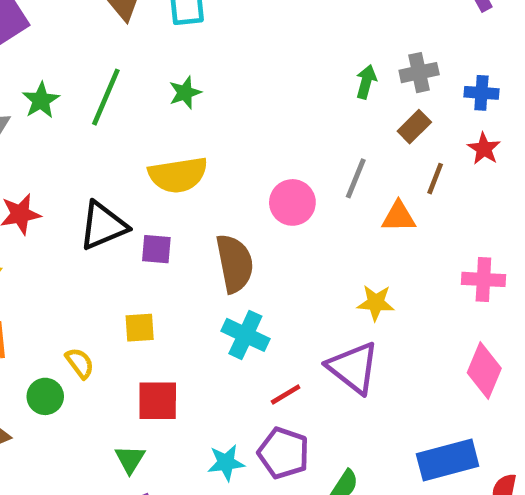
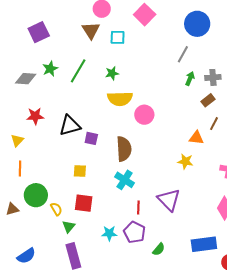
yellow semicircle: (178, 175) -> (120, 99), moved
gray line: (356, 178) -> (183, 54), moved
pink circle: (292, 202) -> (144, 115), moved
yellow star: (376, 303) -> (185, 161), moved
yellow semicircle: (80, 363) -> (56, 209), moved
red line: (286, 394) -> (138, 207), turned -64
green circle: (45, 396) -> (36, 195), size x1.5

